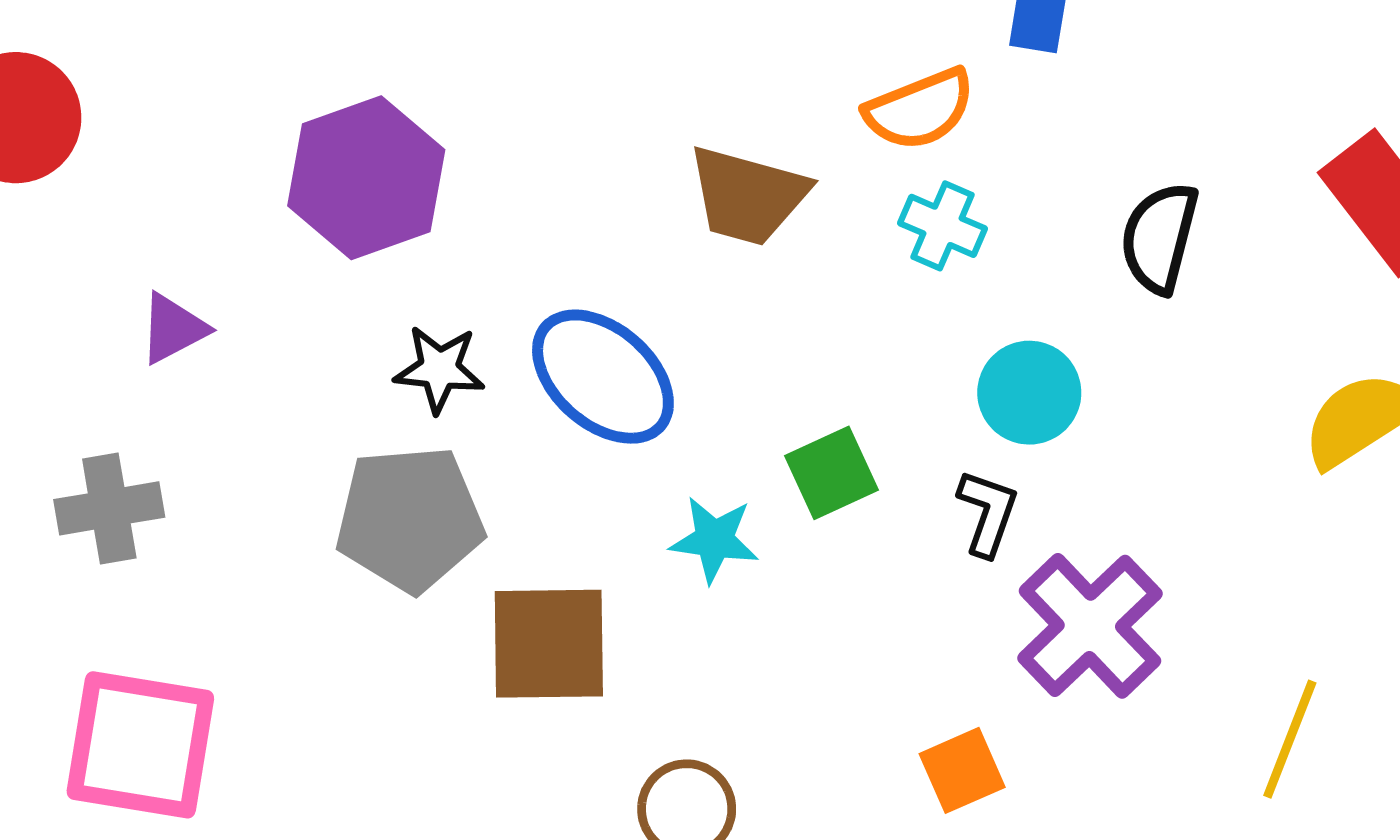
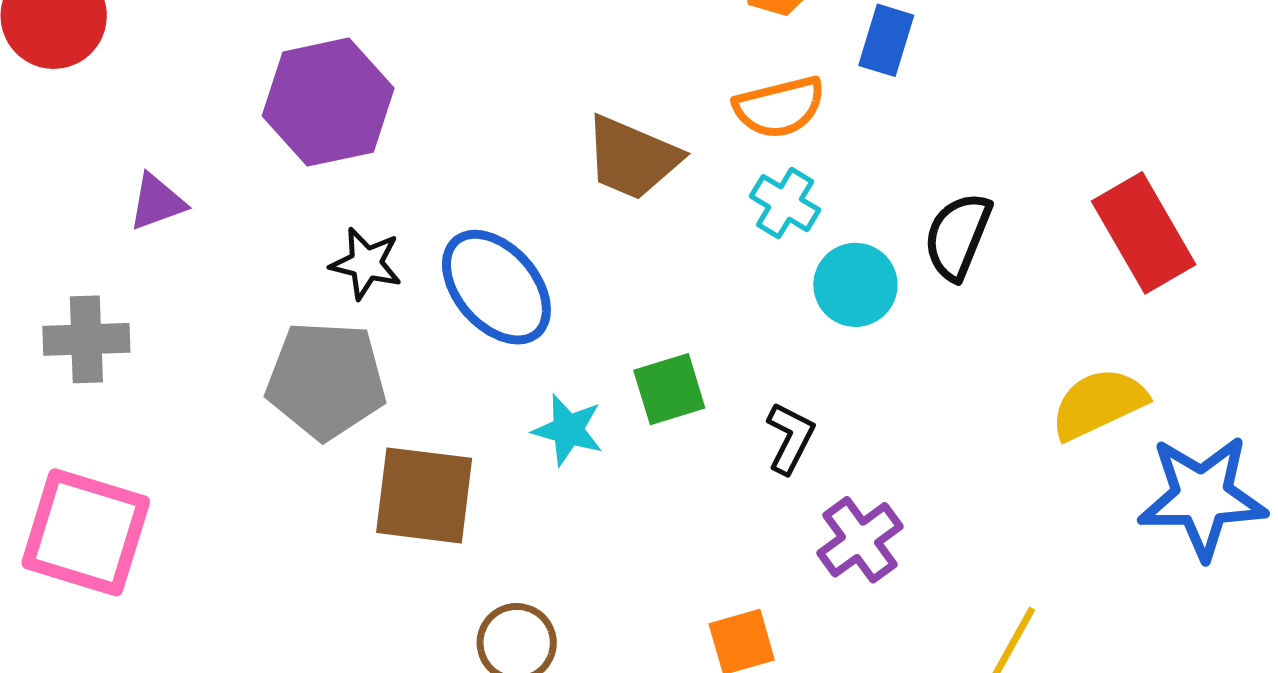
cyan circle: (1029, 393) -> (855, 285), moved
purple cross: (1090, 626) -> (860, 540), size x0.7

